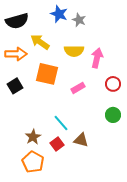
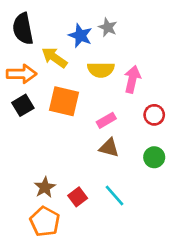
blue star: (59, 14) -> (80, 36), moved
black semicircle: (17, 21) -> (23, 29), turned 95
black square: (15, 86) -> (23, 105), moved
cyan line: (61, 123) -> (115, 196), moved
brown triangle: (81, 140) -> (109, 148), moved

